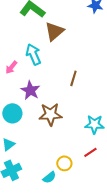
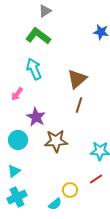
brown triangle: (54, 31) -> (77, 79), moved
cyan arrow: (33, 54) -> (34, 69), moved

